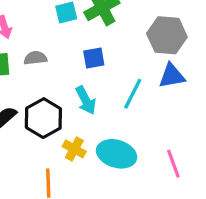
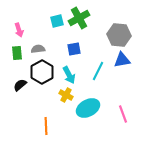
black hexagon: (43, 118) -> (42, 72), moved
yellow cross: (74, 149) -> (66, 95), moved
cyan ellipse: (117, 154) -> (88, 108), turned -45

